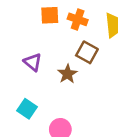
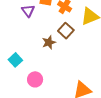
purple triangle: (33, 62) -> (28, 11), moved

